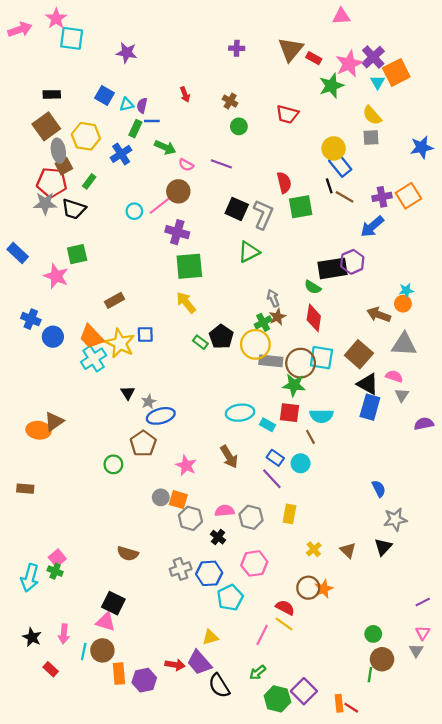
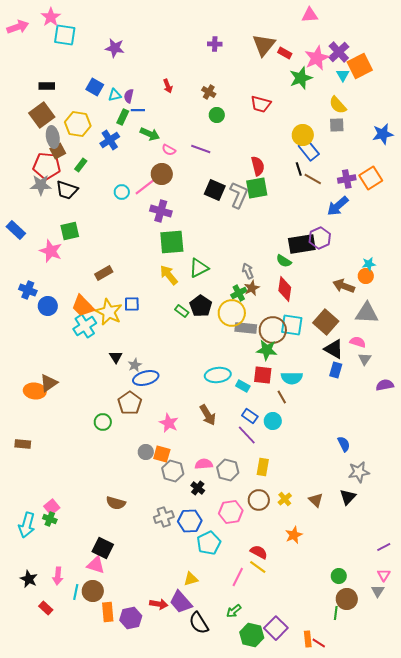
green square: (301, 207) -> (257, 188), moved
green triangle: (249, 252) -> (199, 268), moved
blue rectangle: (370, 407) -> (336, 370), size x0.7
brown circle: (308, 588) -> (259, 500), moved

